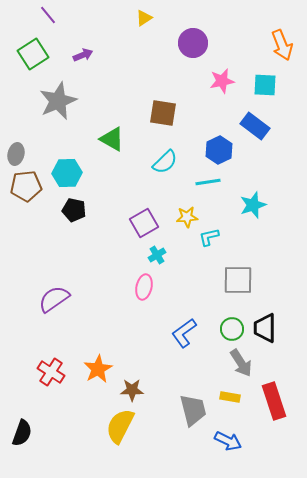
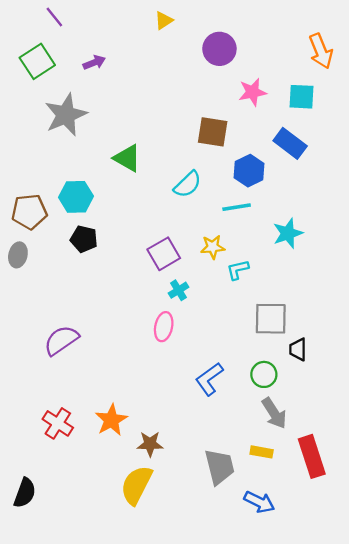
brown square: (163, 113) -> (213, 132), moved
gray ellipse: (16, 154) -> (18, 255), moved
black trapezoid: (265, 328) -> (298, 349), moved, size x0.7

